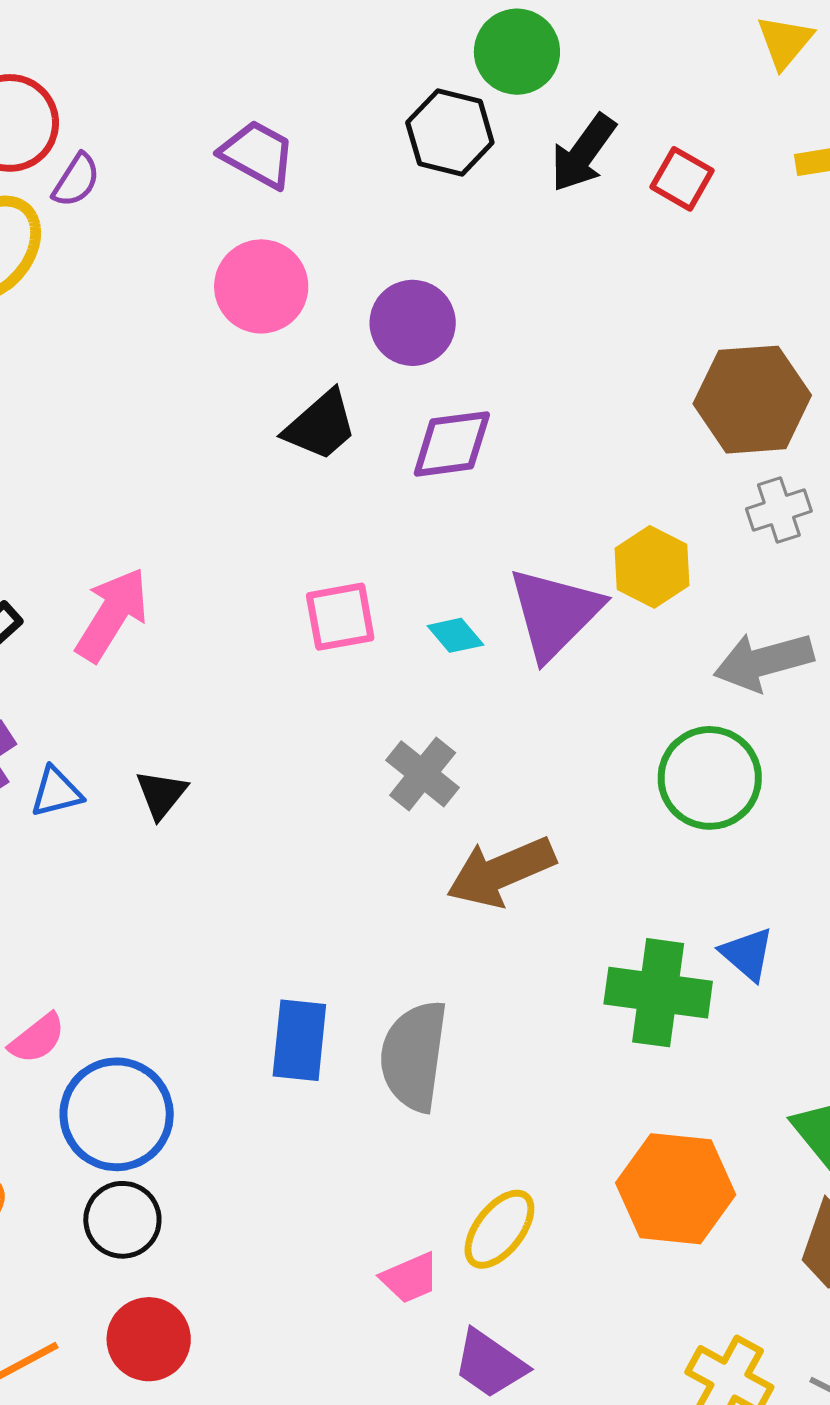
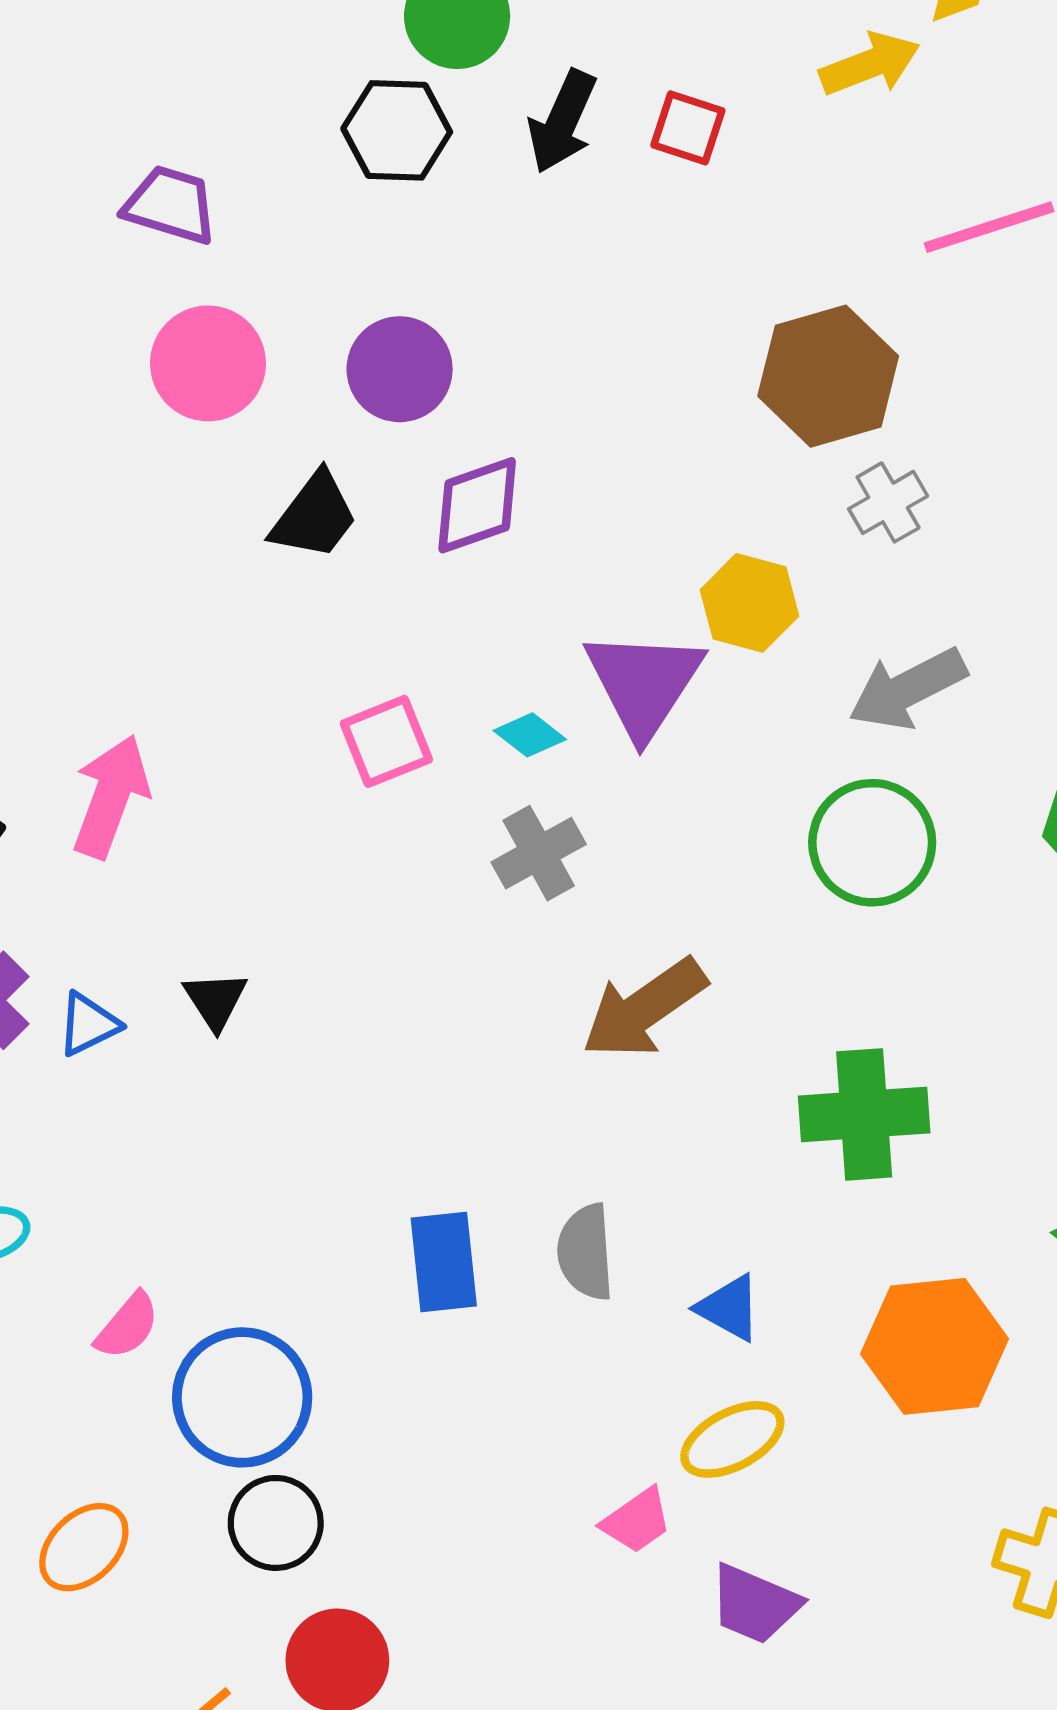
gray cross: (423, 774) -> (539, 853), moved, turned 34
blue triangle: (747, 954) -> (729, 1308), moved
gray semicircle: (414, 1056) -> (586, 1252), size x0.7
yellow ellipse: (499, 1229) -> (732, 1439), turned 36

